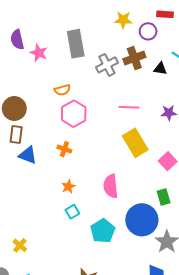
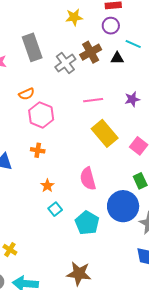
purple circle: (148, 31) -> (111, 26), moved

